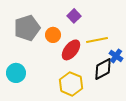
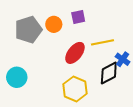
purple square: (74, 16) -> (78, 17), turned 32
orange circle: (53, 35) -> (54, 24), moved

